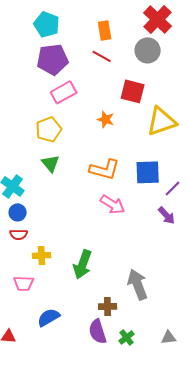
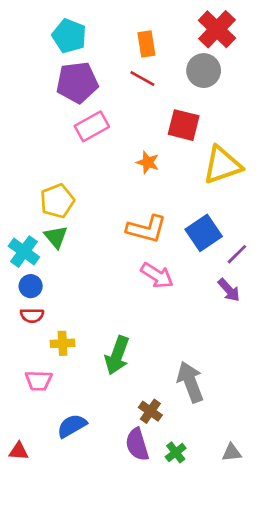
yellow pentagon: (49, 129) -> (57, 201), moved
green triangle: (51, 163) -> (56, 237), moved
blue square: (148, 172) -> (204, 233), turned -32
brown cross: (108, 306) -> (150, 411), turned 36

